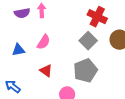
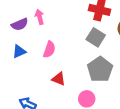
blue triangle: (18, 50) -> (19, 51), moved

